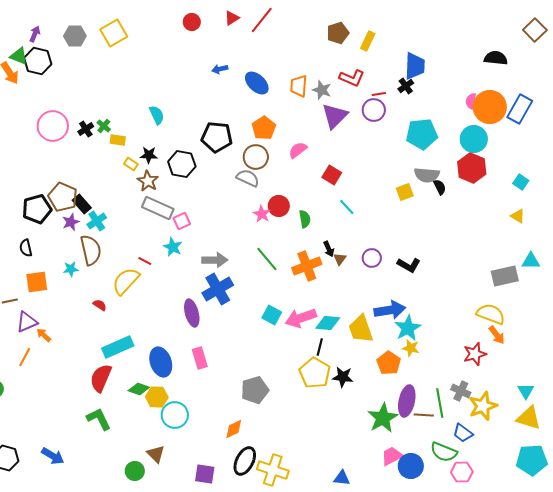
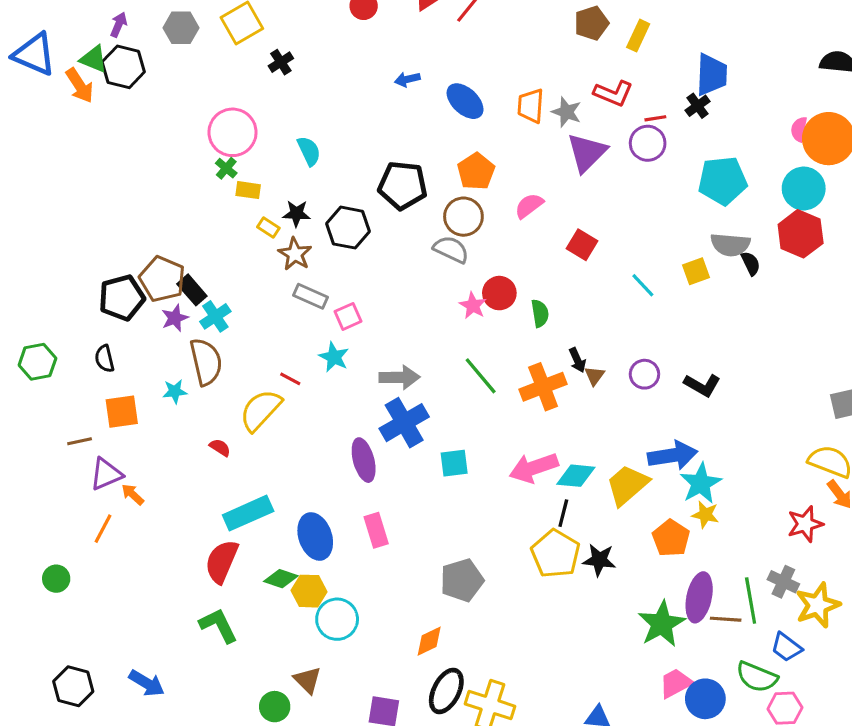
pink circle: (53, 126) -> (233, 132), moved
black cross: (86, 129) -> (281, 62), moved
cyan line: (347, 207) -> (643, 285), moved
gray rectangle: (158, 208) -> (311, 296), size x0.7
cyan square: (272, 315) -> (454, 463), moved, turned -36
yellow trapezoid: (361, 329) -> (627, 485), turned 68

